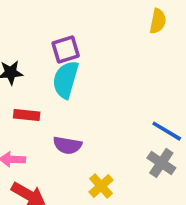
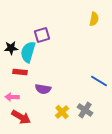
cyan semicircle: (66, 80) -> (28, 52), moved
gray cross: (161, 163) -> (85, 110), moved

